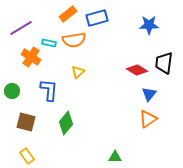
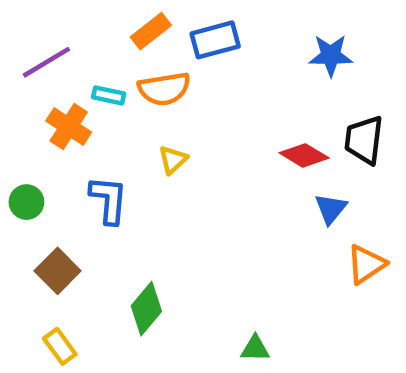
orange triangle: (148, 119) -> (366, 264), moved
brown square: (26, 122) -> (58, 271), turned 30
green diamond: (66, 123) -> (146, 309), moved

